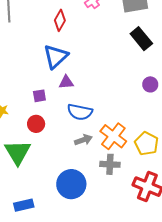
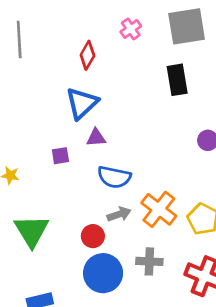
black rectangle: (141, 39) -> (177, 80), moved, turned 30
red circle: (36, 124) -> (93, 236), moved
gray cross: (110, 164) -> (149, 261), moved

